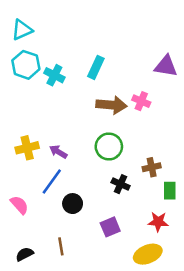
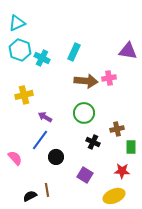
pink cross: (141, 101) -> (109, 78), turned -32
yellow cross: (27, 148) -> (24, 95), moved
purple square: (110, 227) -> (85, 175), turned -35
black semicircle: (25, 254) -> (30, 196), moved

